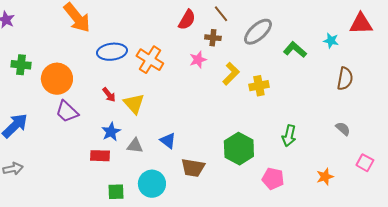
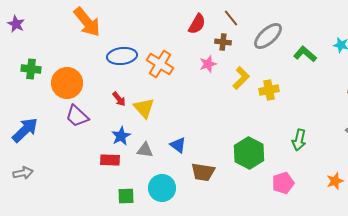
pink pentagon: (273, 179) -> (283, 183), turned -30

